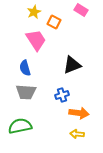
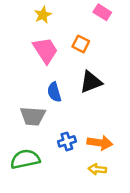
orange square: (54, 22) -> (81, 44), moved
blue semicircle: (25, 68) -> (54, 92), moved
blue cross: (62, 95) -> (67, 141), moved

